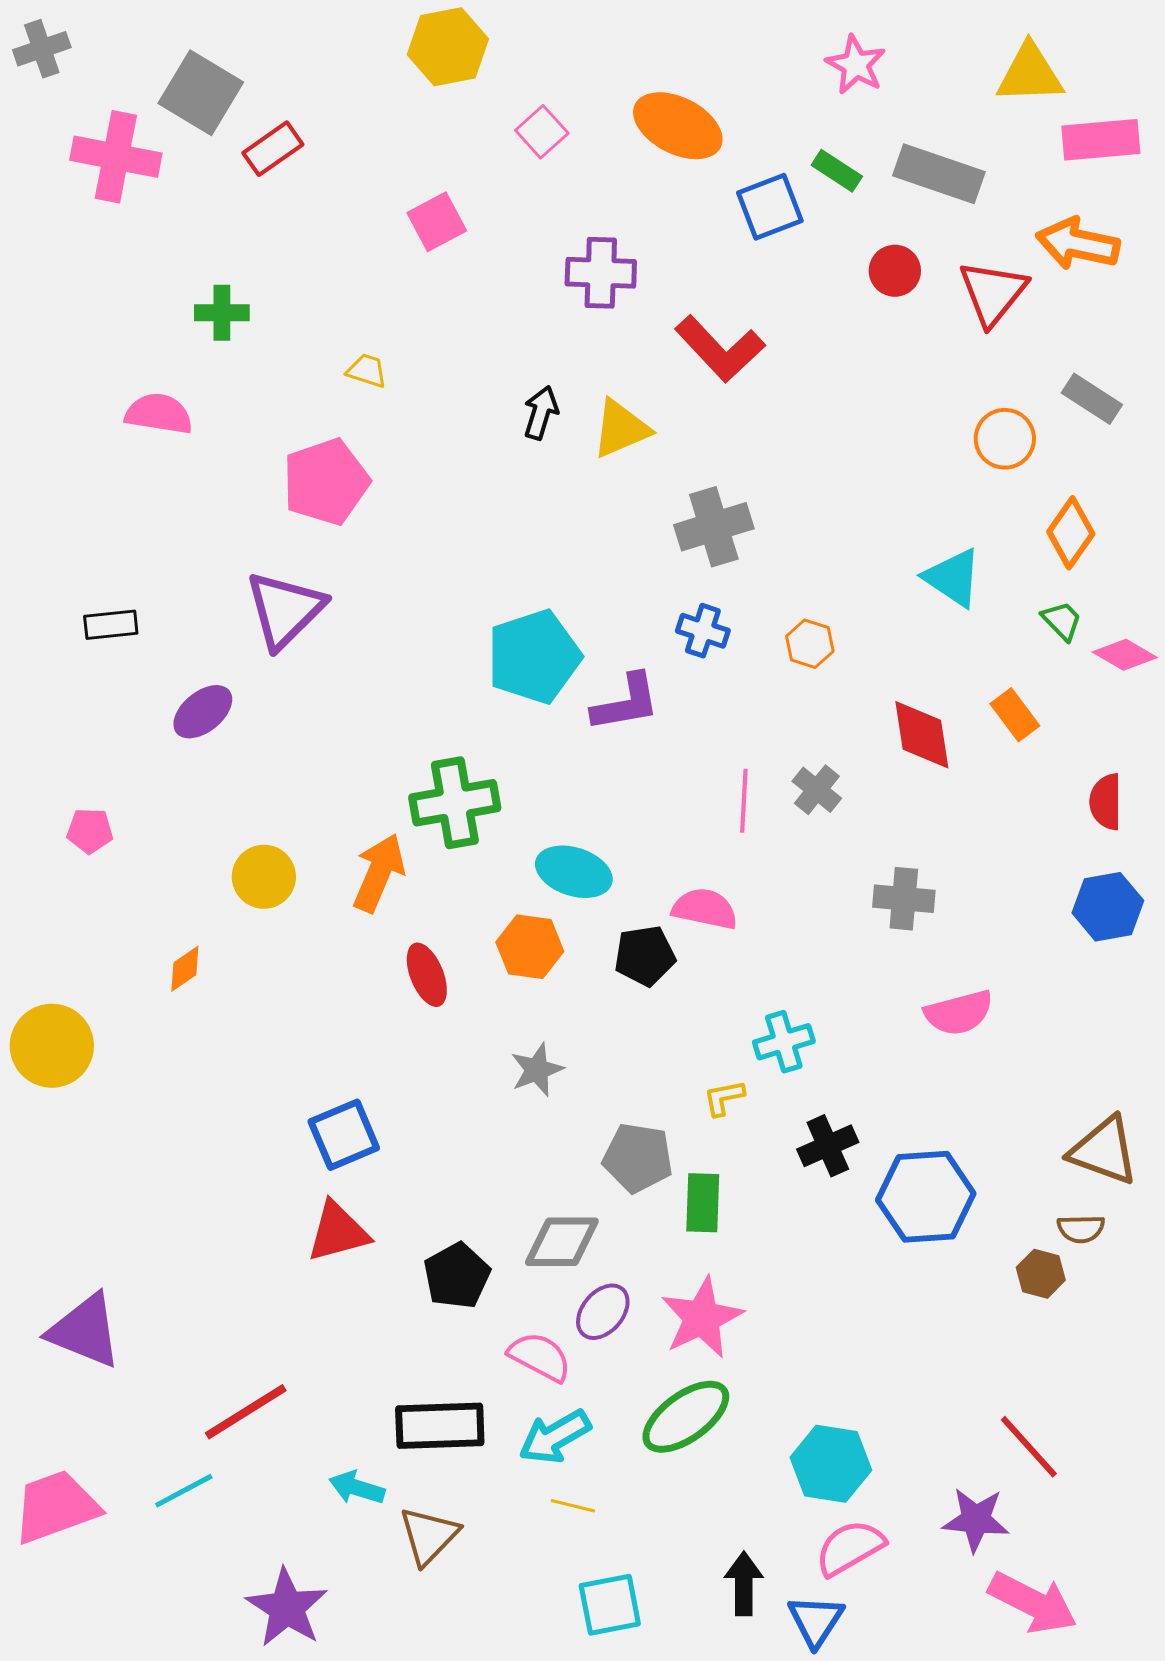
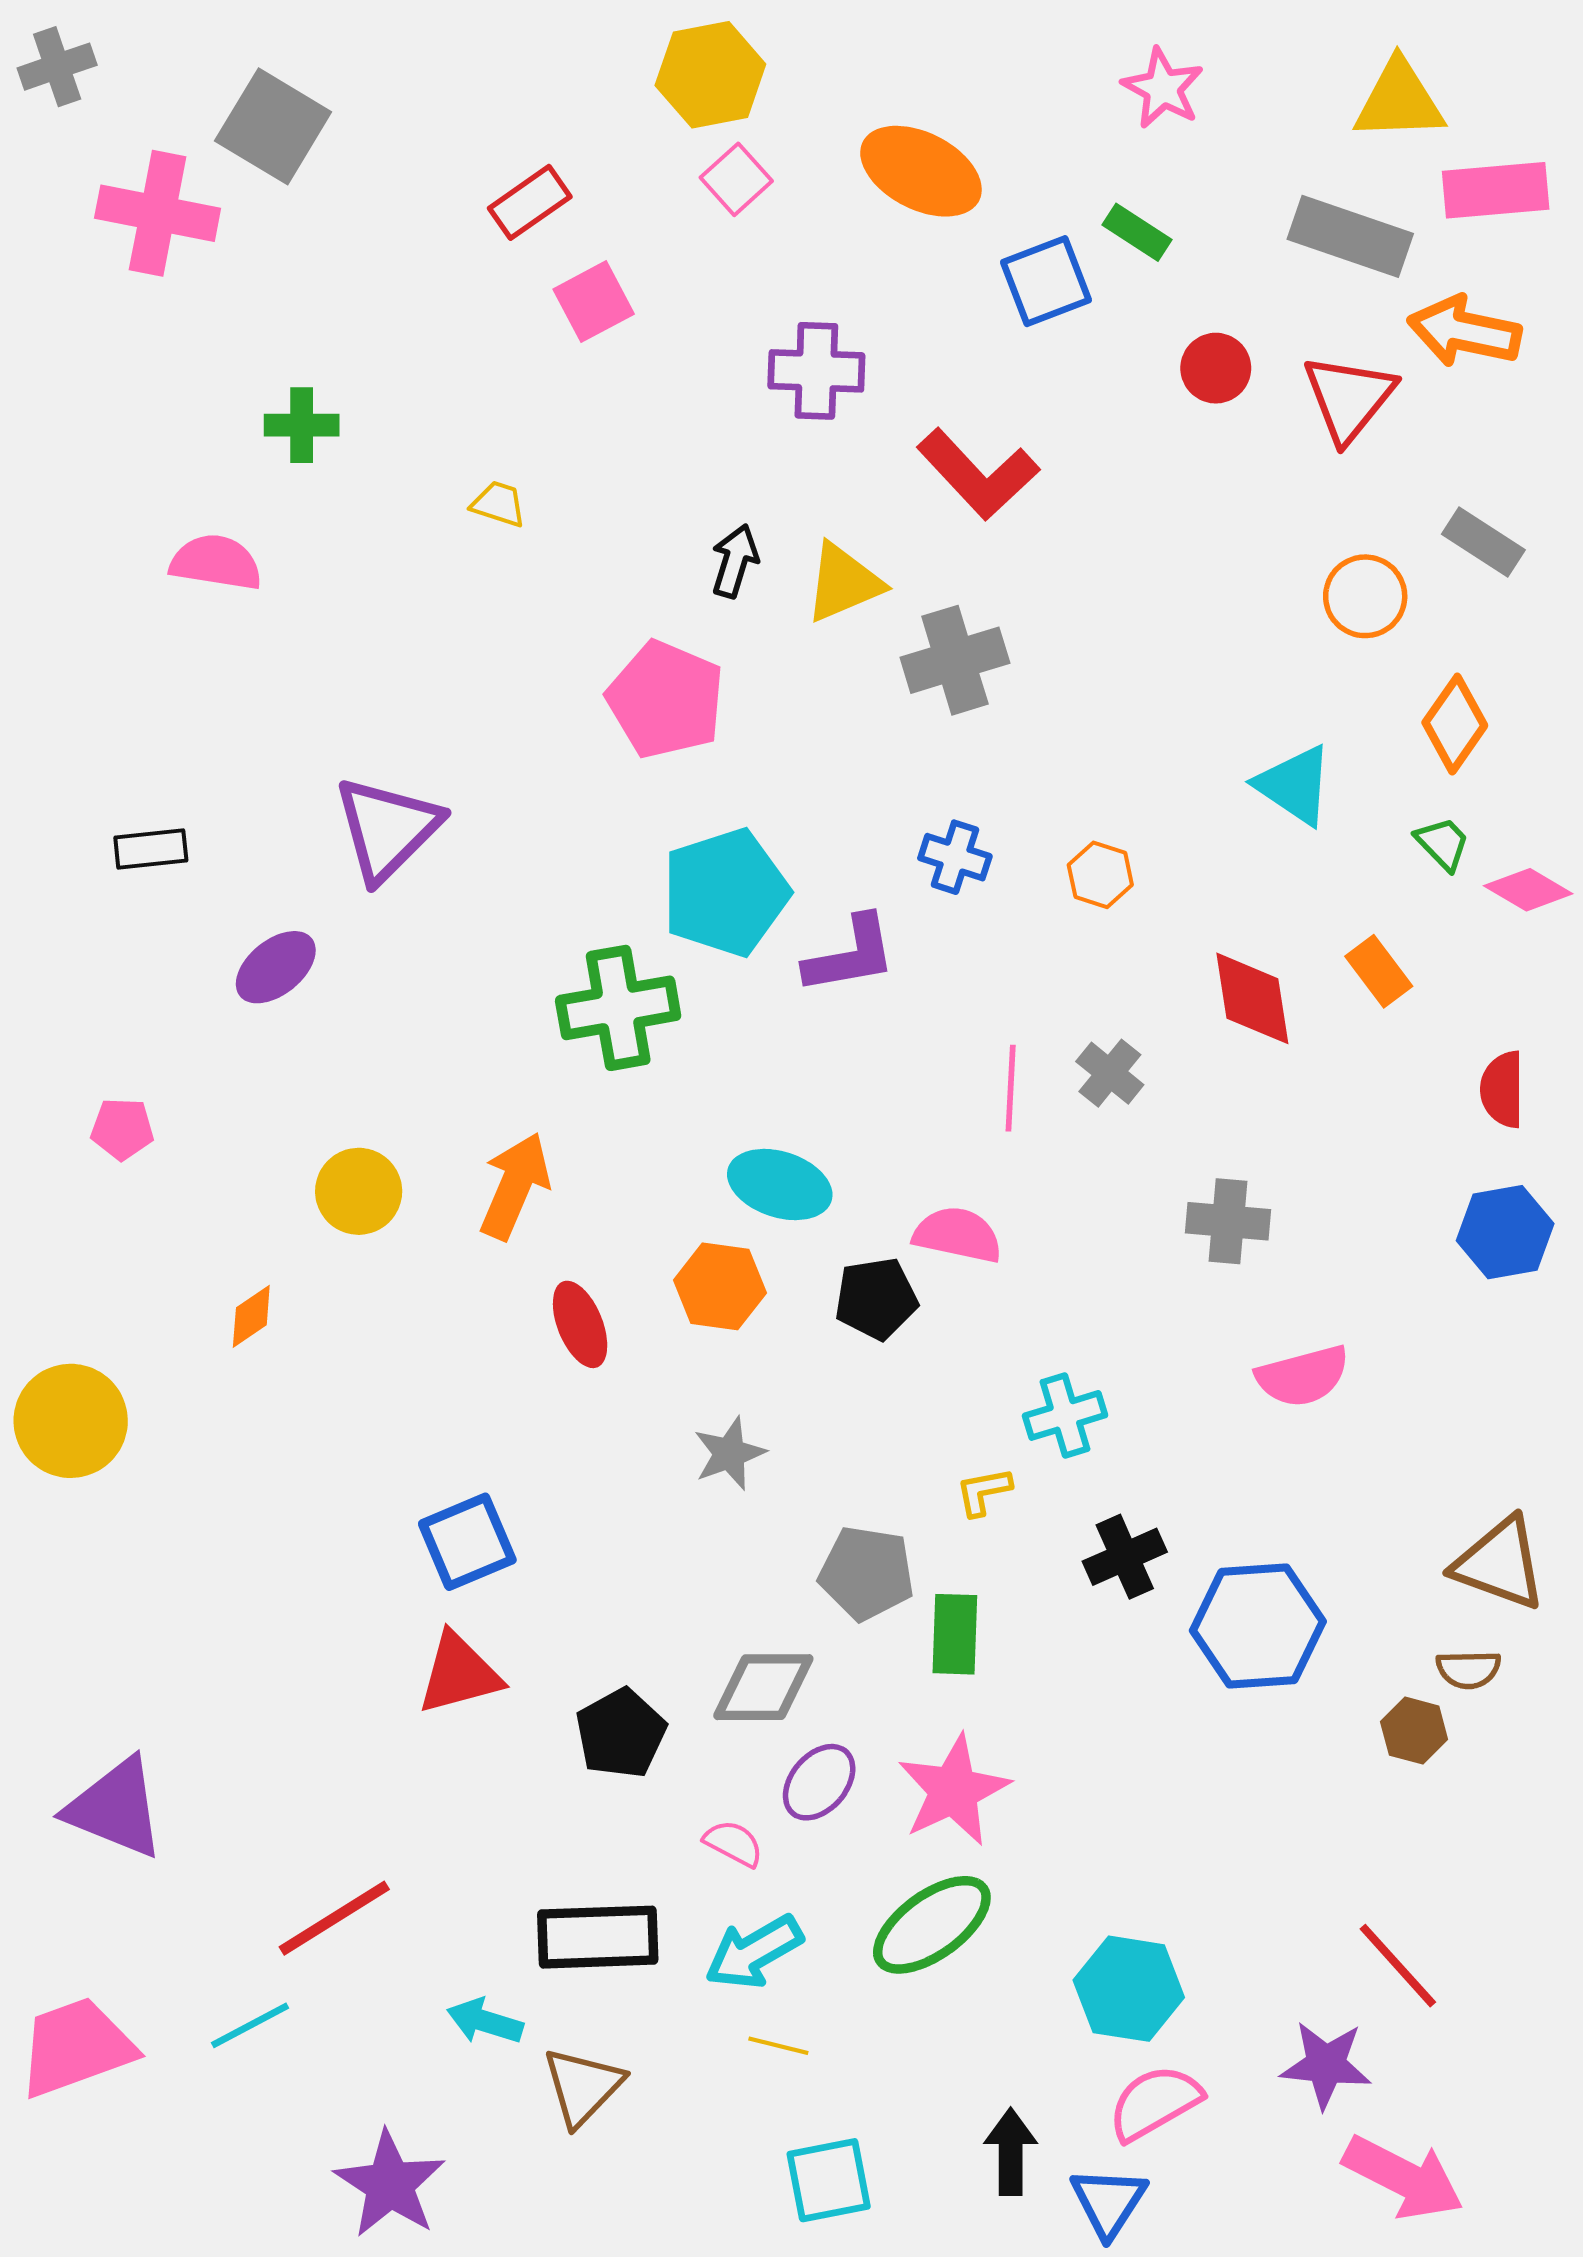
yellow hexagon: (448, 47) -> (710, 75), moved
red rectangle: (273, 149) -> (530, 202), moved
gray rectangle: (939, 174) -> (1350, 236), moved
pink pentagon: (326, 482) -> (666, 700), moved, turned -30
gray cross: (714, 527) -> (955, 660), moved
green cross: (455, 803) -> (618, 1008), moved
pink semicircle: (540, 1357) -> (734, 1843), size x0.7

